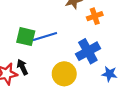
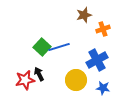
green square: (26, 37) -> (42, 47), turned 30
blue star: (109, 74) -> (103, 88), moved

